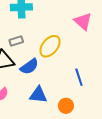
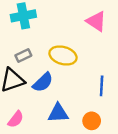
yellow ellipse: (50, 46) -> (63, 55), turned 75
blue line: (79, 77) -> (102, 86), turned 30

